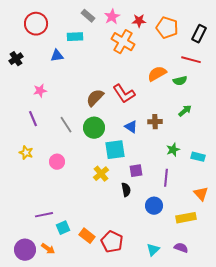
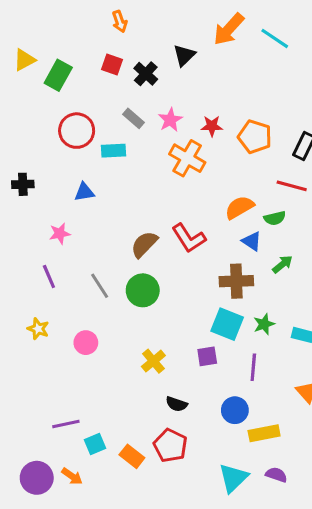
red circle: (36, 24) -> (77, 131), moved
blue triangle: (57, 56) -> (84, 192), moved
black cross: (16, 59) -> (23, 184), turned 32
brown cross: (155, 122) -> (236, 281), size x1.5
blue triangle: (131, 127) -> (252, 241), moved
cyan square: (115, 150) -> (227, 324), moved, turned 30
black semicircle: (126, 190) -> (176, 404), moved, turned 120
yellow rectangle: (186, 218) -> (264, 433), moved
red pentagon: (112, 242) -> (170, 446), moved
cyan triangle: (153, 250) -> (233, 478), size x1.5

